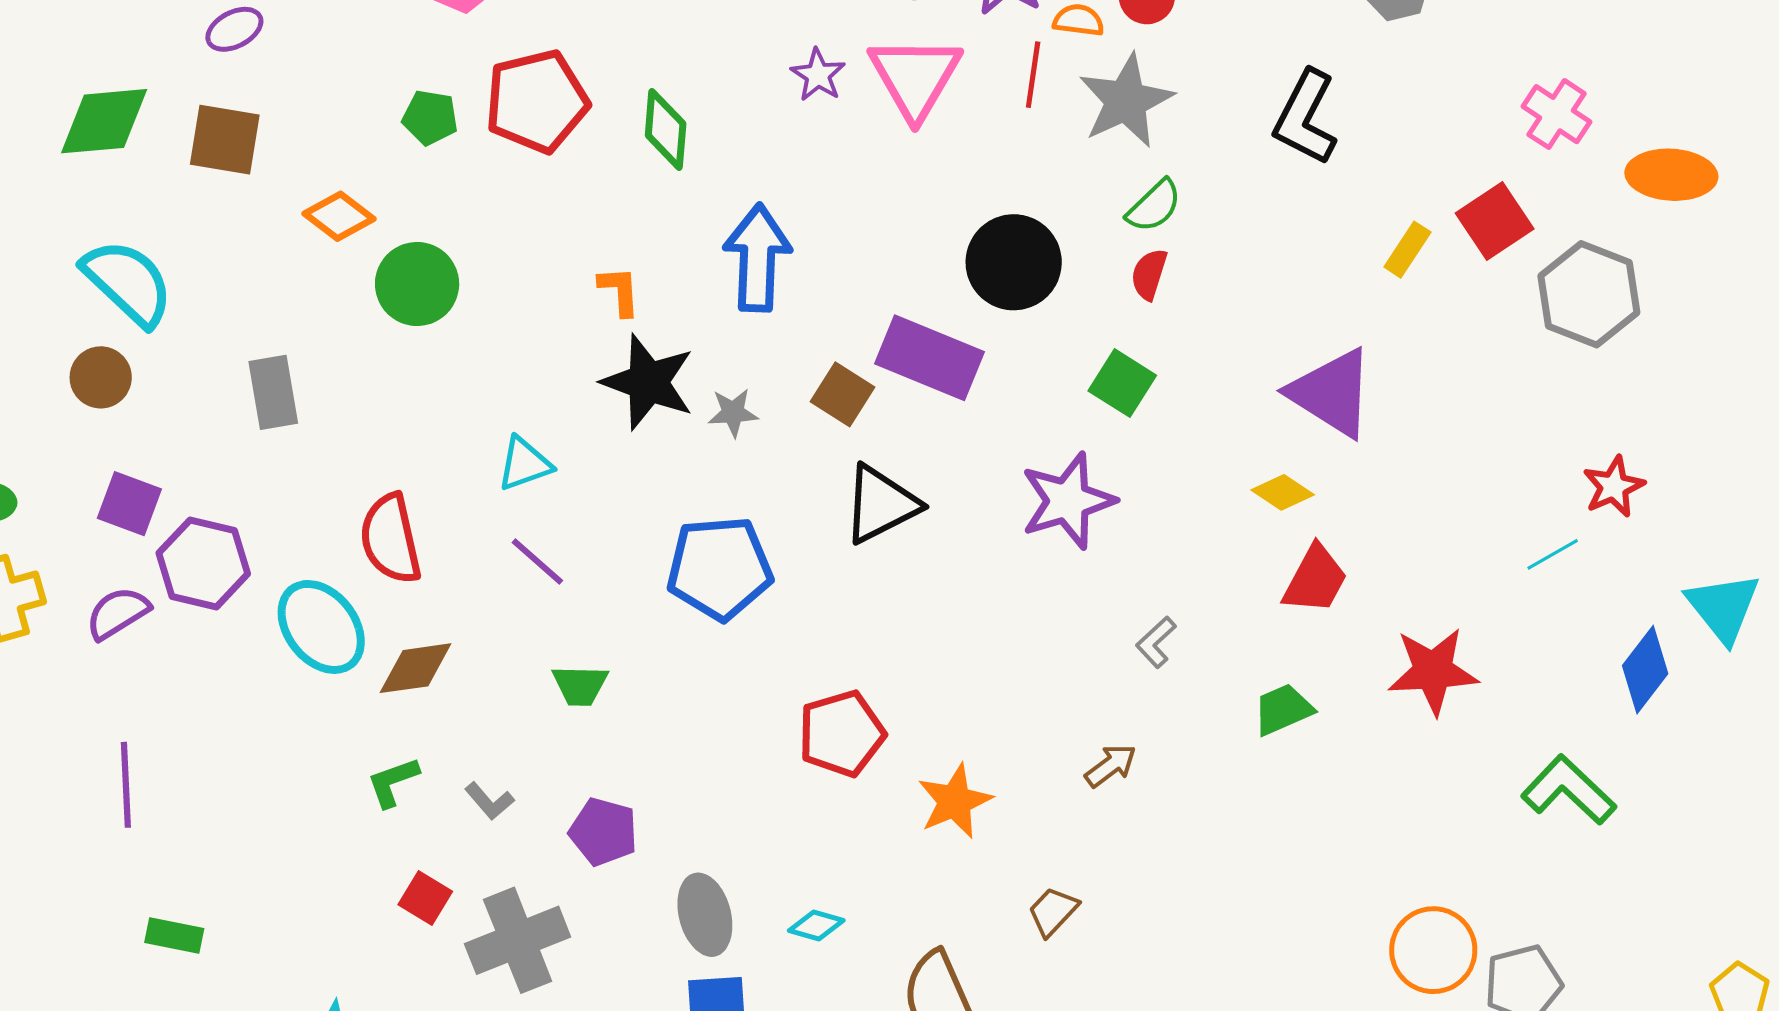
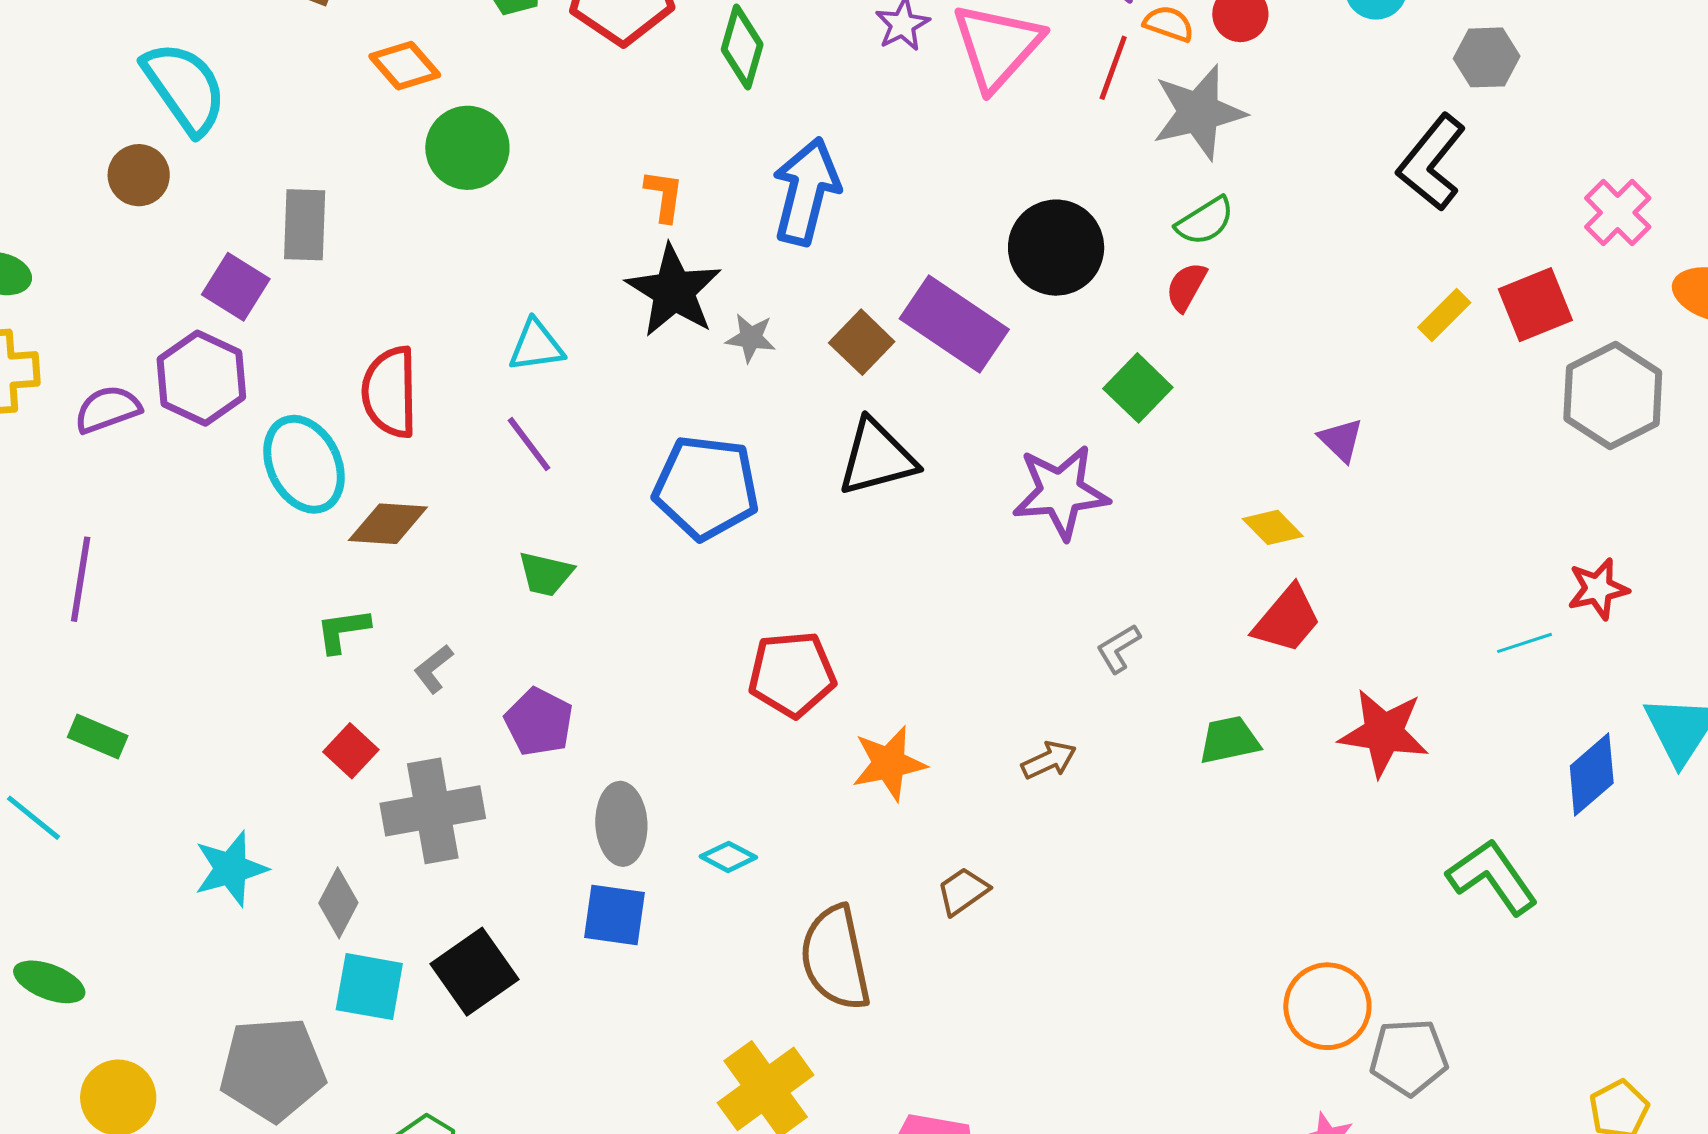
black L-shape: (1306, 118) -> (1432, 162), moved
purple triangle: (1332, 393) -> (1341, 440), size x0.5
purple square: (129, 504) -> (236, 287), moved
gray L-shape: (489, 801) -> (433, 669), turned 81

